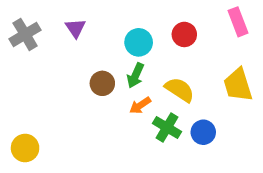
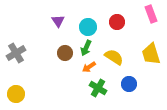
purple triangle: (76, 28) -> (58, 21), moved
gray cross: (25, 34) -> (16, 53), moved
green cross: (167, 127) -> (98, 88), moved

